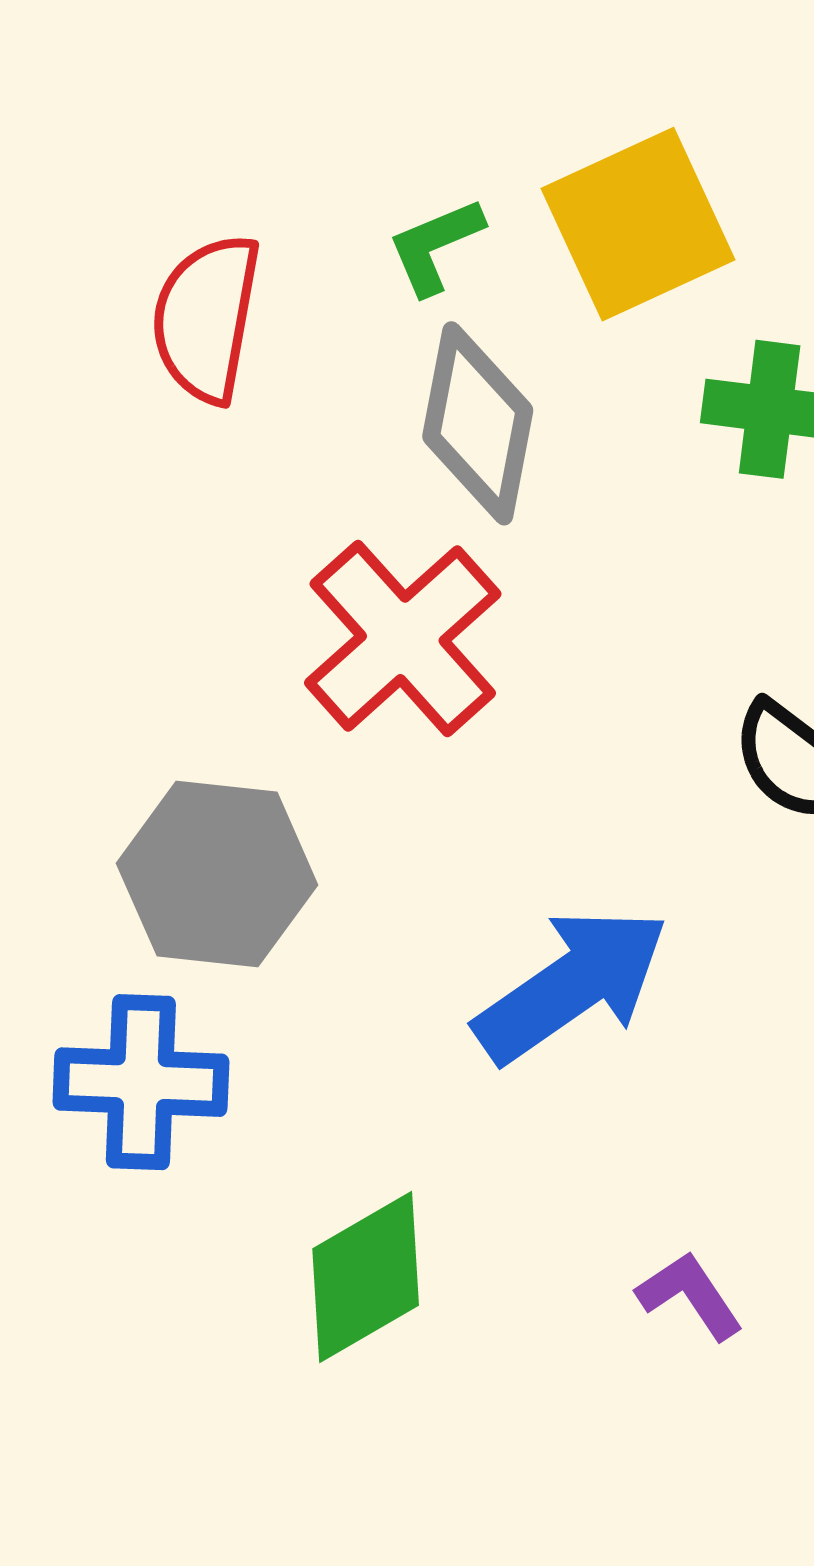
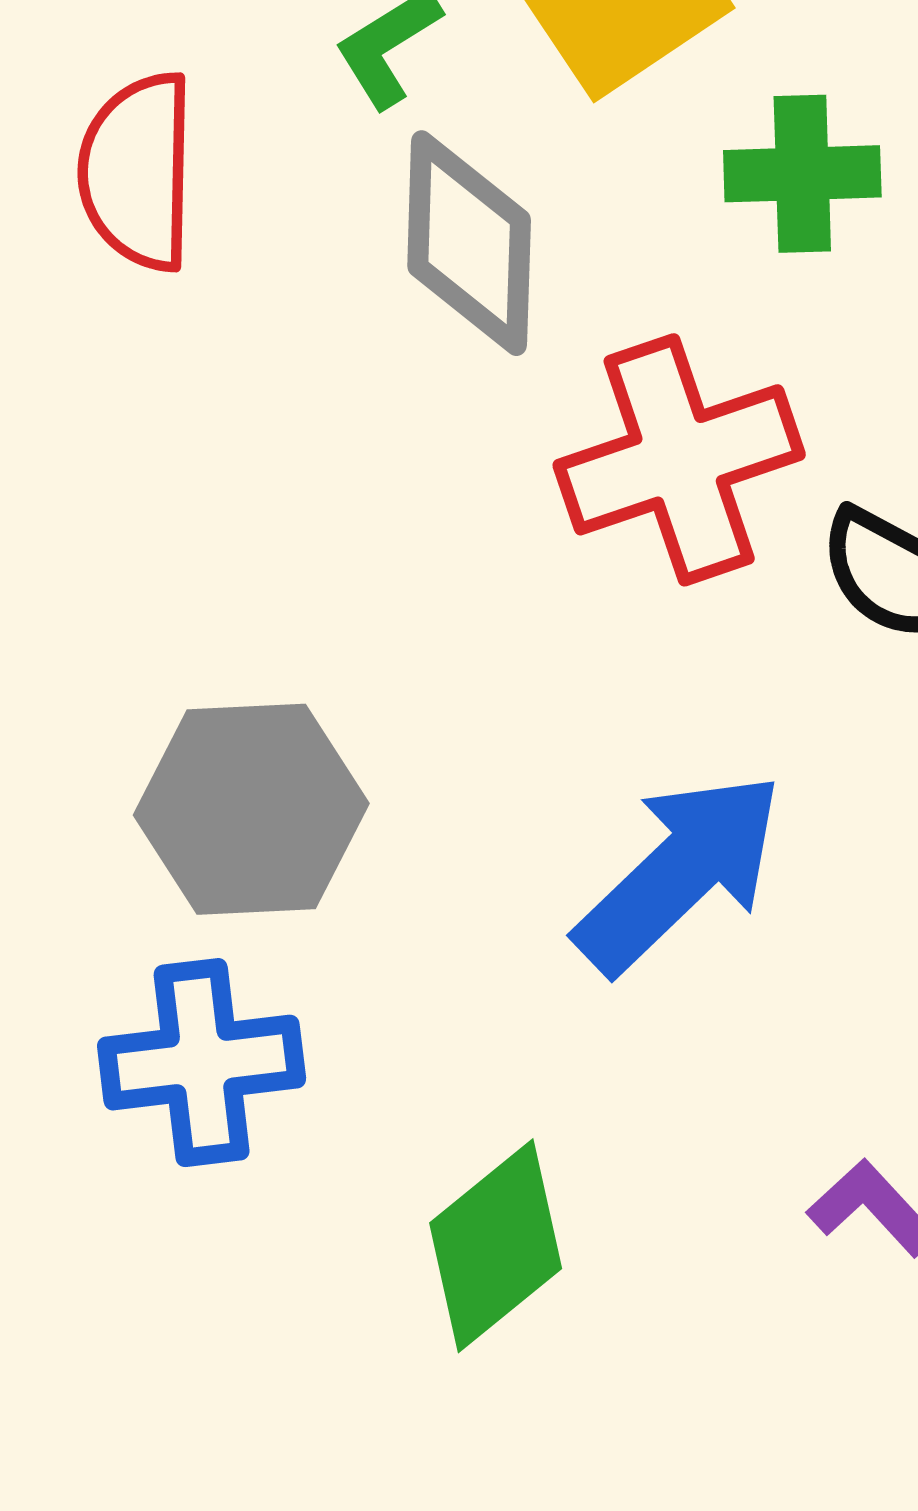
red cross: (403, 638) -> (679, 460), moved, turned 32

